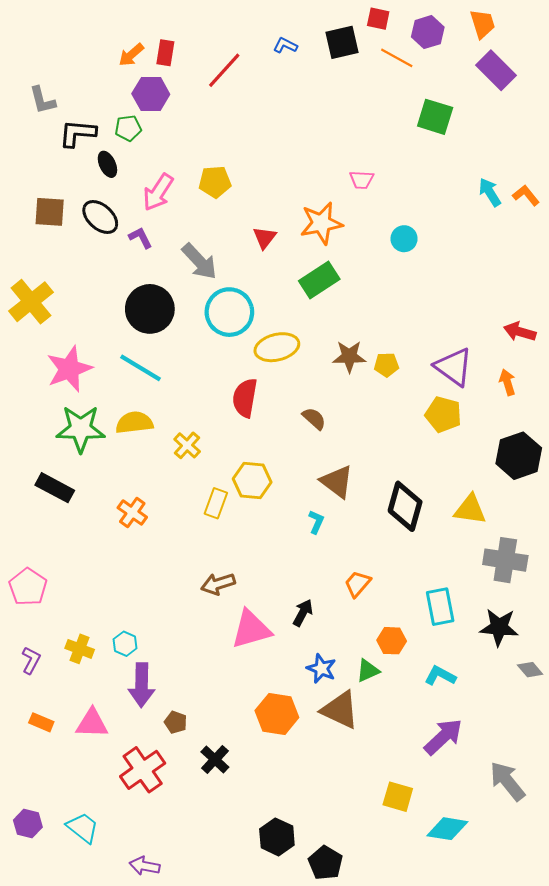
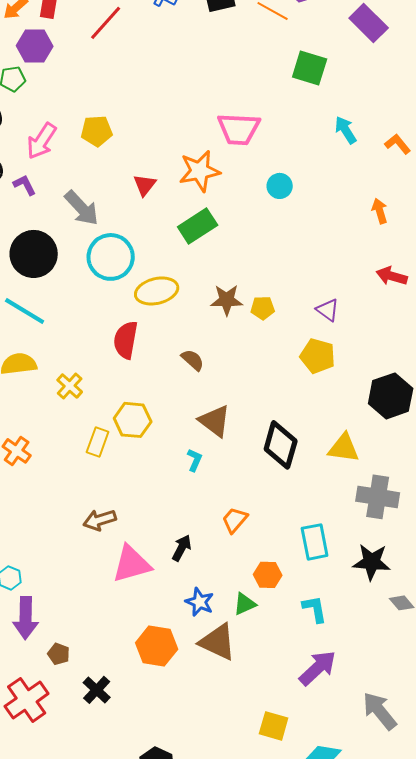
pink trapezoid: (362, 180) -> (239, 129), size x1.8
cyan arrow: (490, 192) -> (346, 130), moved
purple triangle: (454, 367) -> (328, 310), size x0.6
orange arrow: (507, 382) -> (380, 211), moved
cyan L-shape: (440, 676) -> (315, 609), turned 52

